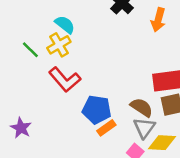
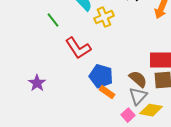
yellow cross: (59, 45) -> (104, 17), moved
orange rectangle: (106, 128) -> (107, 92), turned 63

